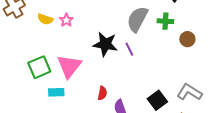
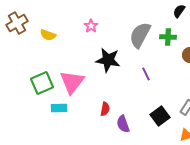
pink star: (66, 20) -> (91, 26), moved
purple line: (129, 49) -> (146, 74), moved

